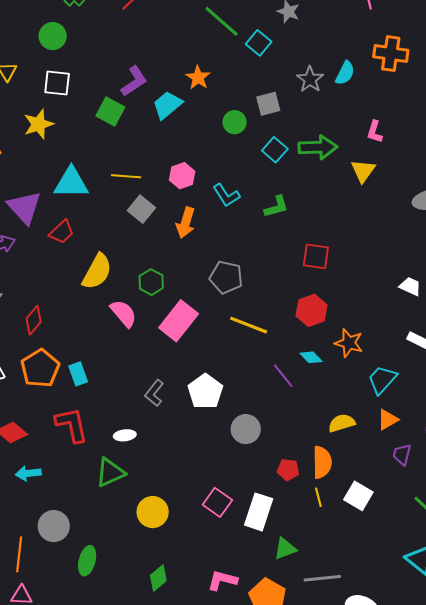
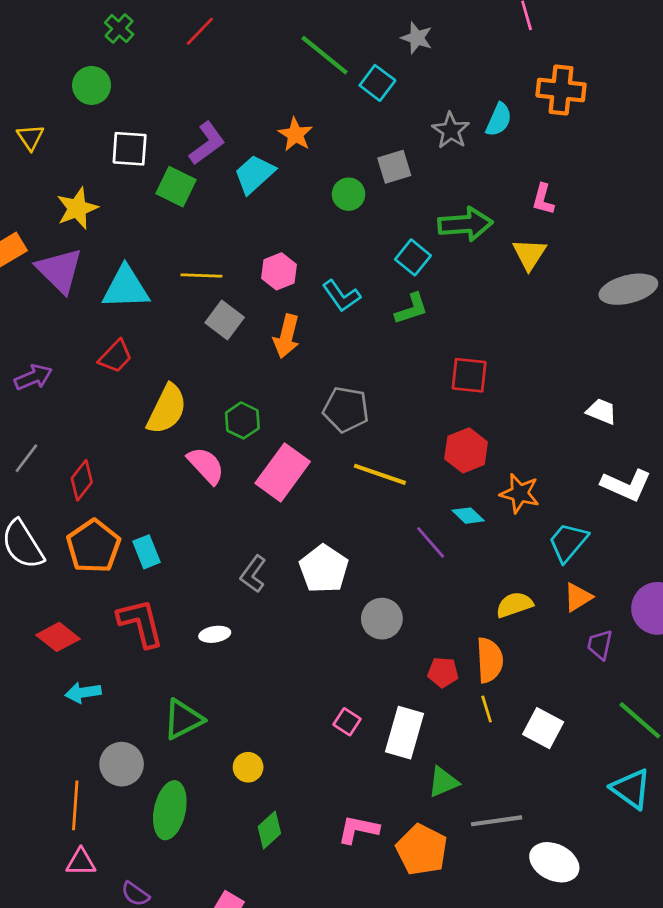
white square: (57, 83) -> (130, 149), moved
cyan square: (275, 150) -> (413, 257), moved
purple triangle: (24, 207) -> (60, 270), moved
green triangle: (110, 472) -> (183, 719), moved
white square: (358, 496) -> (543, 728), moved
pink square: (217, 502) -> (347, 722), size x0.7
yellow circle: (153, 512) -> (248, 767), moved, size x0.7
green ellipse: (87, 561) -> (170, 810), size x1.4

